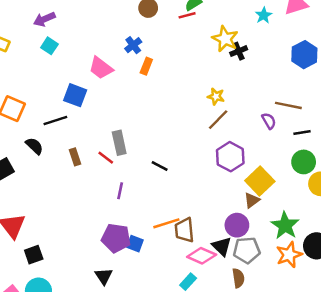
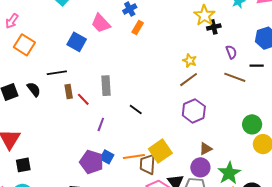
brown line: (288, 105) -> (235, 77), moved
black line: (55, 120) -> (57, 73), moved
purple semicircle: (269, 121) -> (231, 52), moved
black line: (302, 133) -> (257, 66), moved
black semicircle: (34, 146) -> (34, 89), moved
red line: (106, 158) -> (83, 99), moved
yellow square: (260, 181) -> (160, 151), moved
purple circle: (237, 225) -> (200, 167), moved
blue square: (135, 244) -> (107, 157), moved

